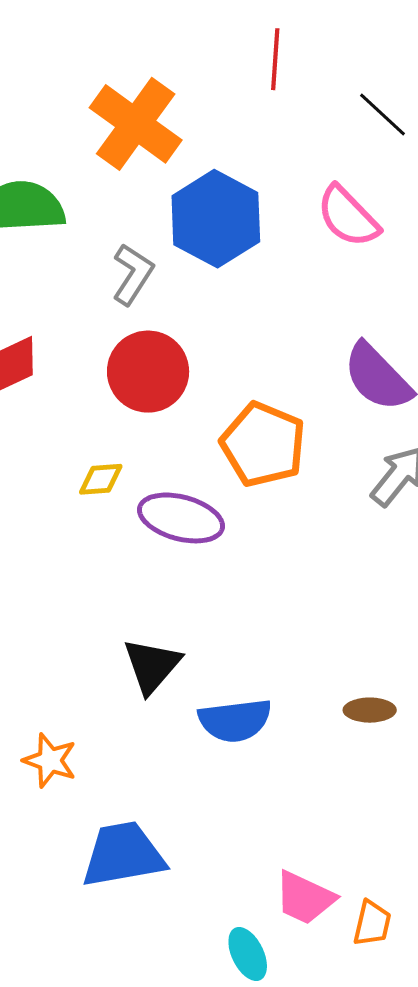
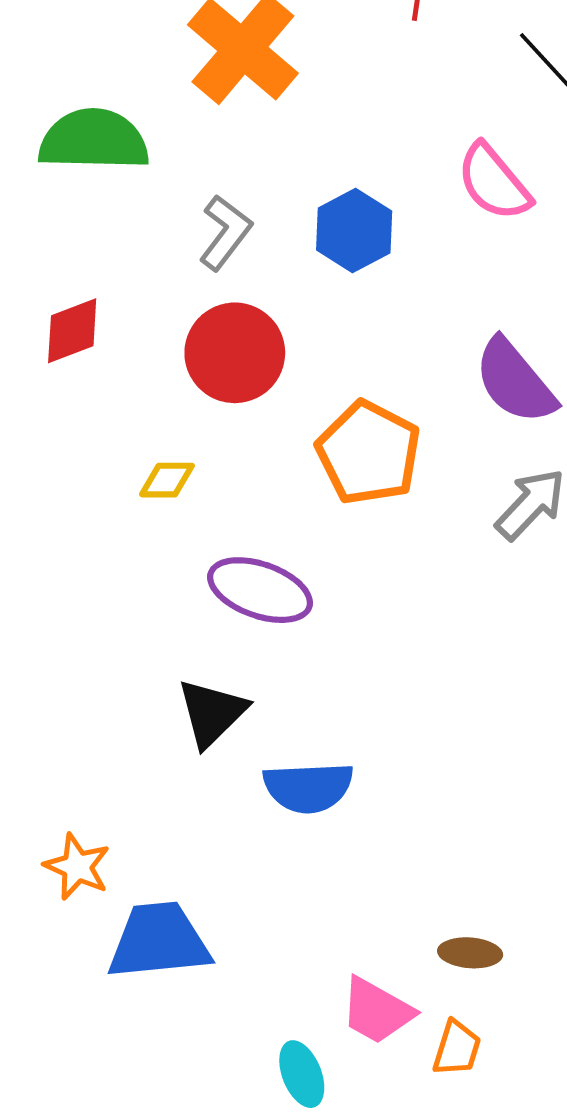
blue hexagon: (216, 219) -> (354, 230), moved, size x0.7
purple ellipse: (181, 518) -> (260, 590), moved
brown ellipse: (370, 710) -> (470, 953), moved
orange star: (50, 760) -> (77, 867), moved

